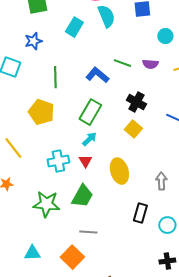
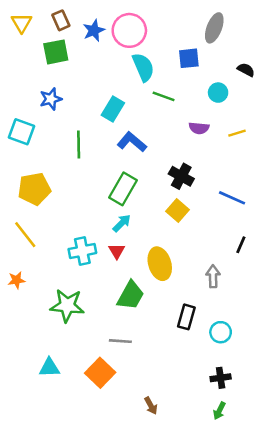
cyan rectangle: (74, 27) -> (113, 109), moved
green line: (122, 63) -> (164, 96), moved
yellow pentagon: (41, 112) -> (34, 189), moved, turned -30
green trapezoid: (82, 196) -> (131, 295), moved

